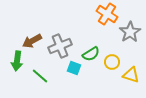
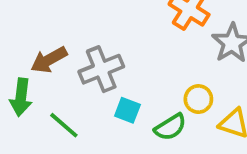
green semicircle: (91, 54) -> (170, 127), moved

